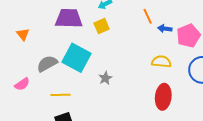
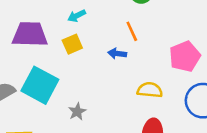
blue arrow: (165, 29) -> (117, 54), moved

